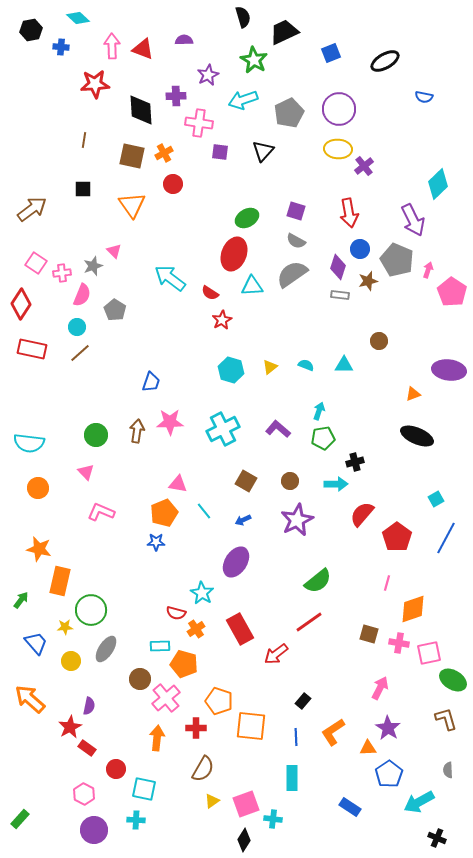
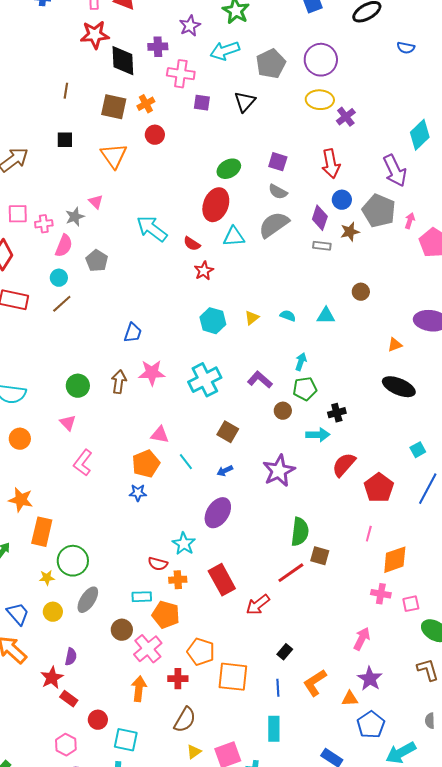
red star: (95, 84) -> (95, 35), moved
pink square: (36, 263) -> (18, 214), turned -35
brown circle: (290, 481) -> (283, 411), moved
pink L-shape: (101, 512) -> (83, 463), turned -76
green semicircle: (318, 581) -> (300, 532), turned -44
orange cross: (196, 629) -> (178, 580), turned 30
brown square: (369, 634) -> (320, 556), moved
blue trapezoid: (36, 643) -> (18, 614), moved
pink square: (429, 653) -> (411, 604), size x0.7

